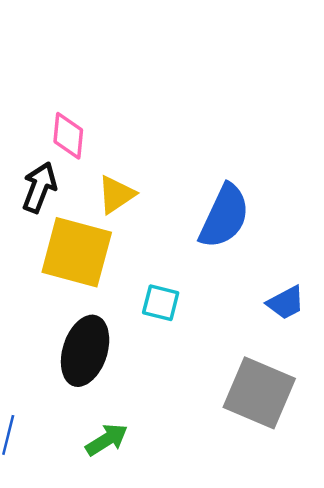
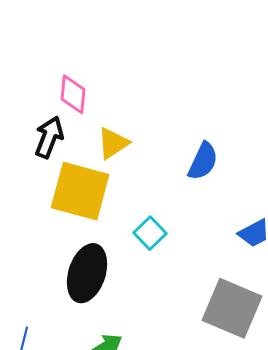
blue semicircle: (224, 216) -> (203, 161), size x0.7
cyan square: (161, 303) -> (150, 233), turned 32

